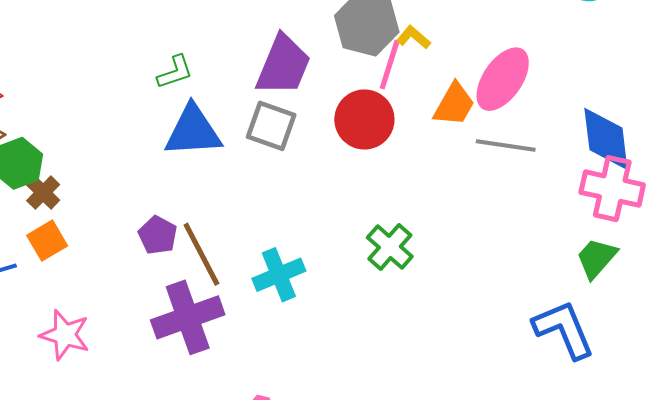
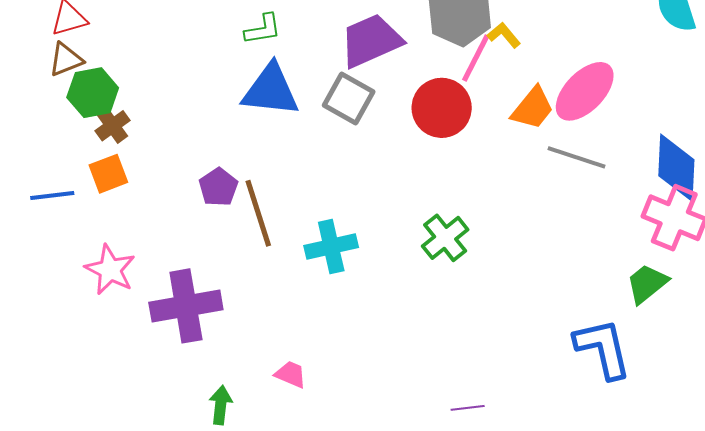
purple trapezoid: (283, 65) -> (371, 41), turned -146
purple cross: (188, 317) -> (186, 306), moved

